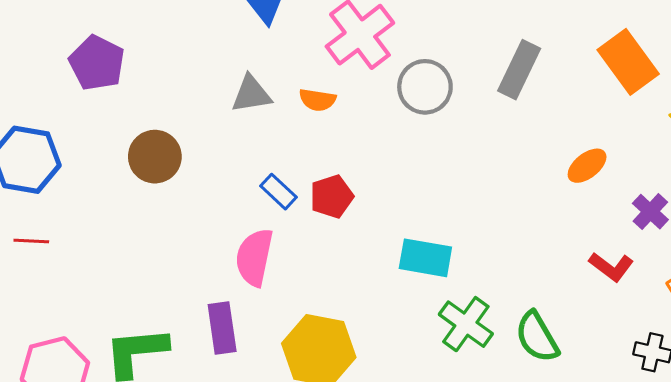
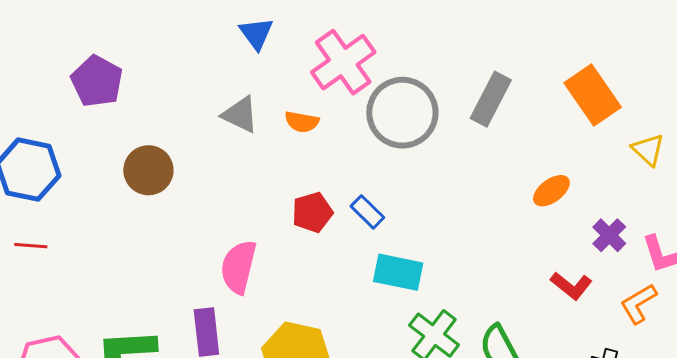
gray circle: (425, 87) -> (402, 113), size x1.4
gray triangle: (251, 94) -> (240, 115), turned 33
blue rectangle: (278, 192) -> (367, 212), moved

